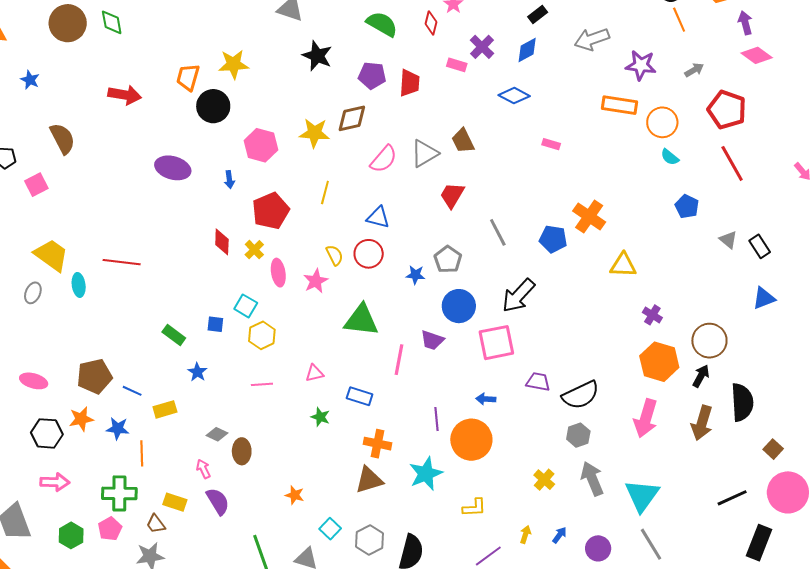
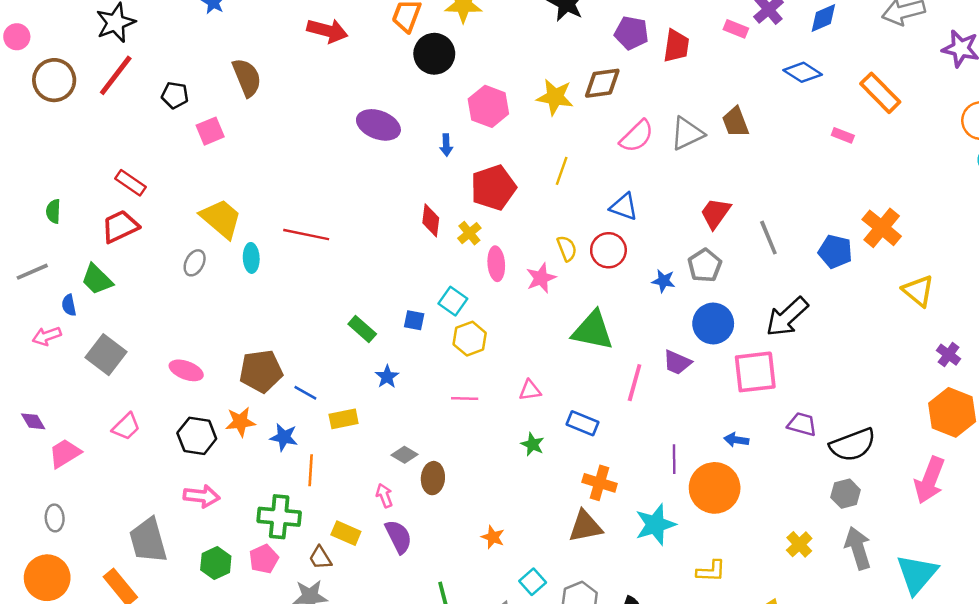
orange rectangle: (620, 105) -> (880, 93), moved, turned 32
red trapezoid: (452, 195) -> (716, 213), moved
yellow triangle: (623, 265) -> (918, 291), turned 32

